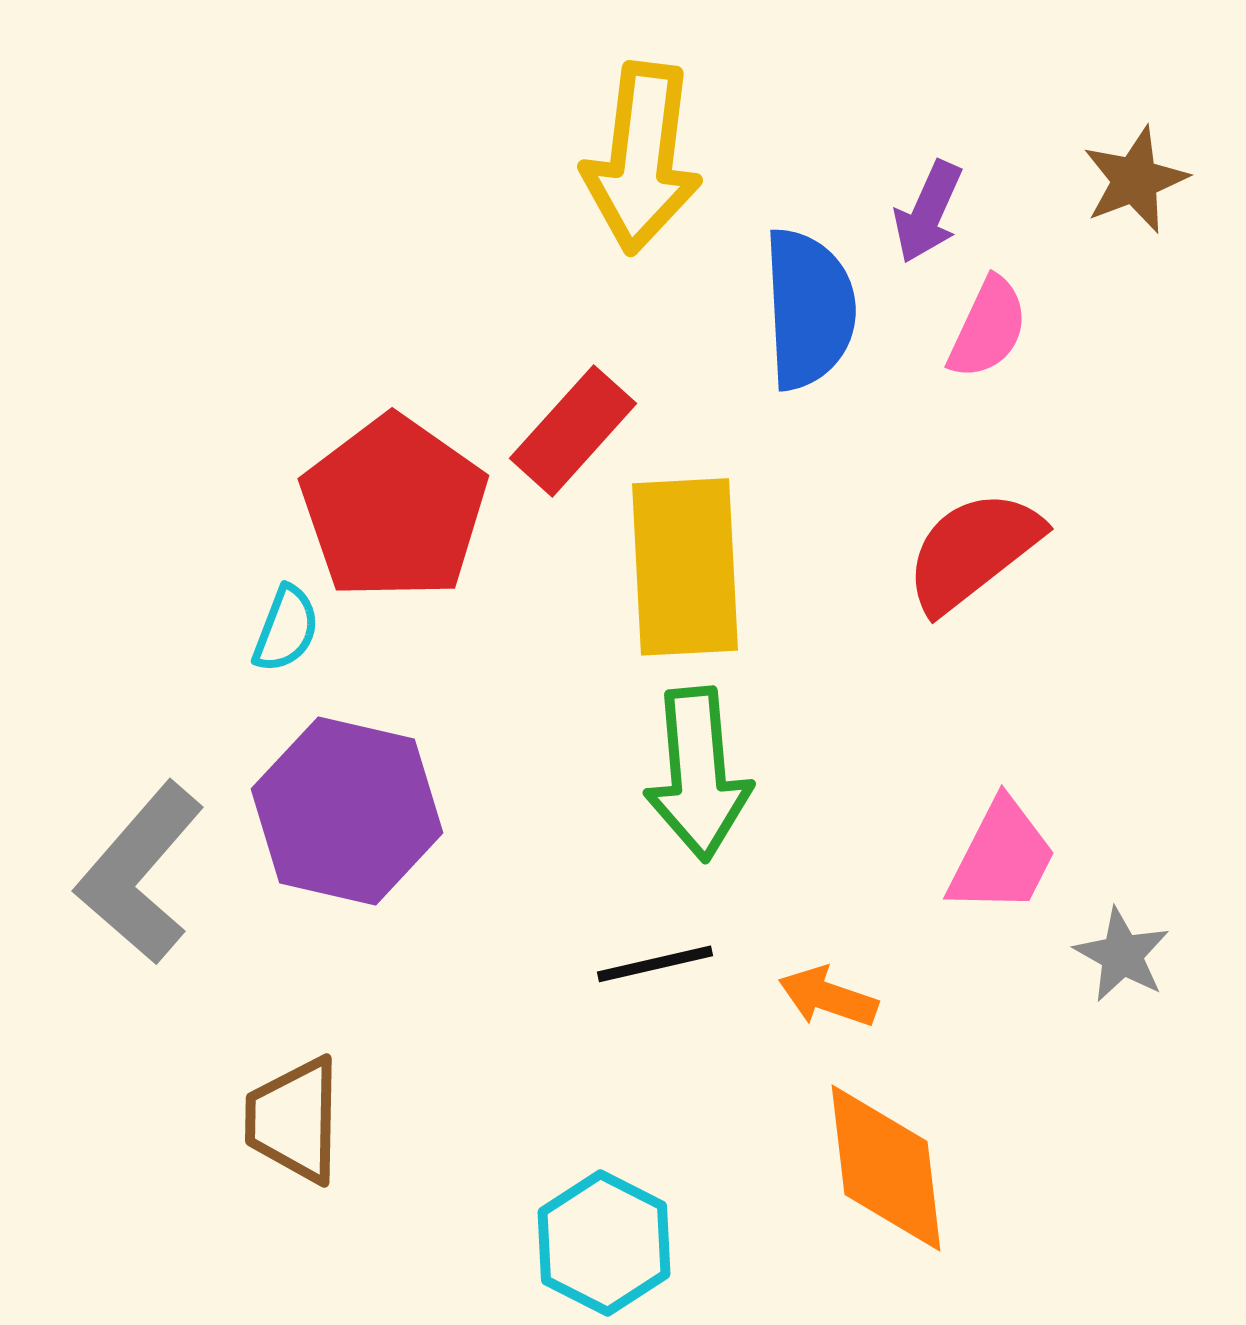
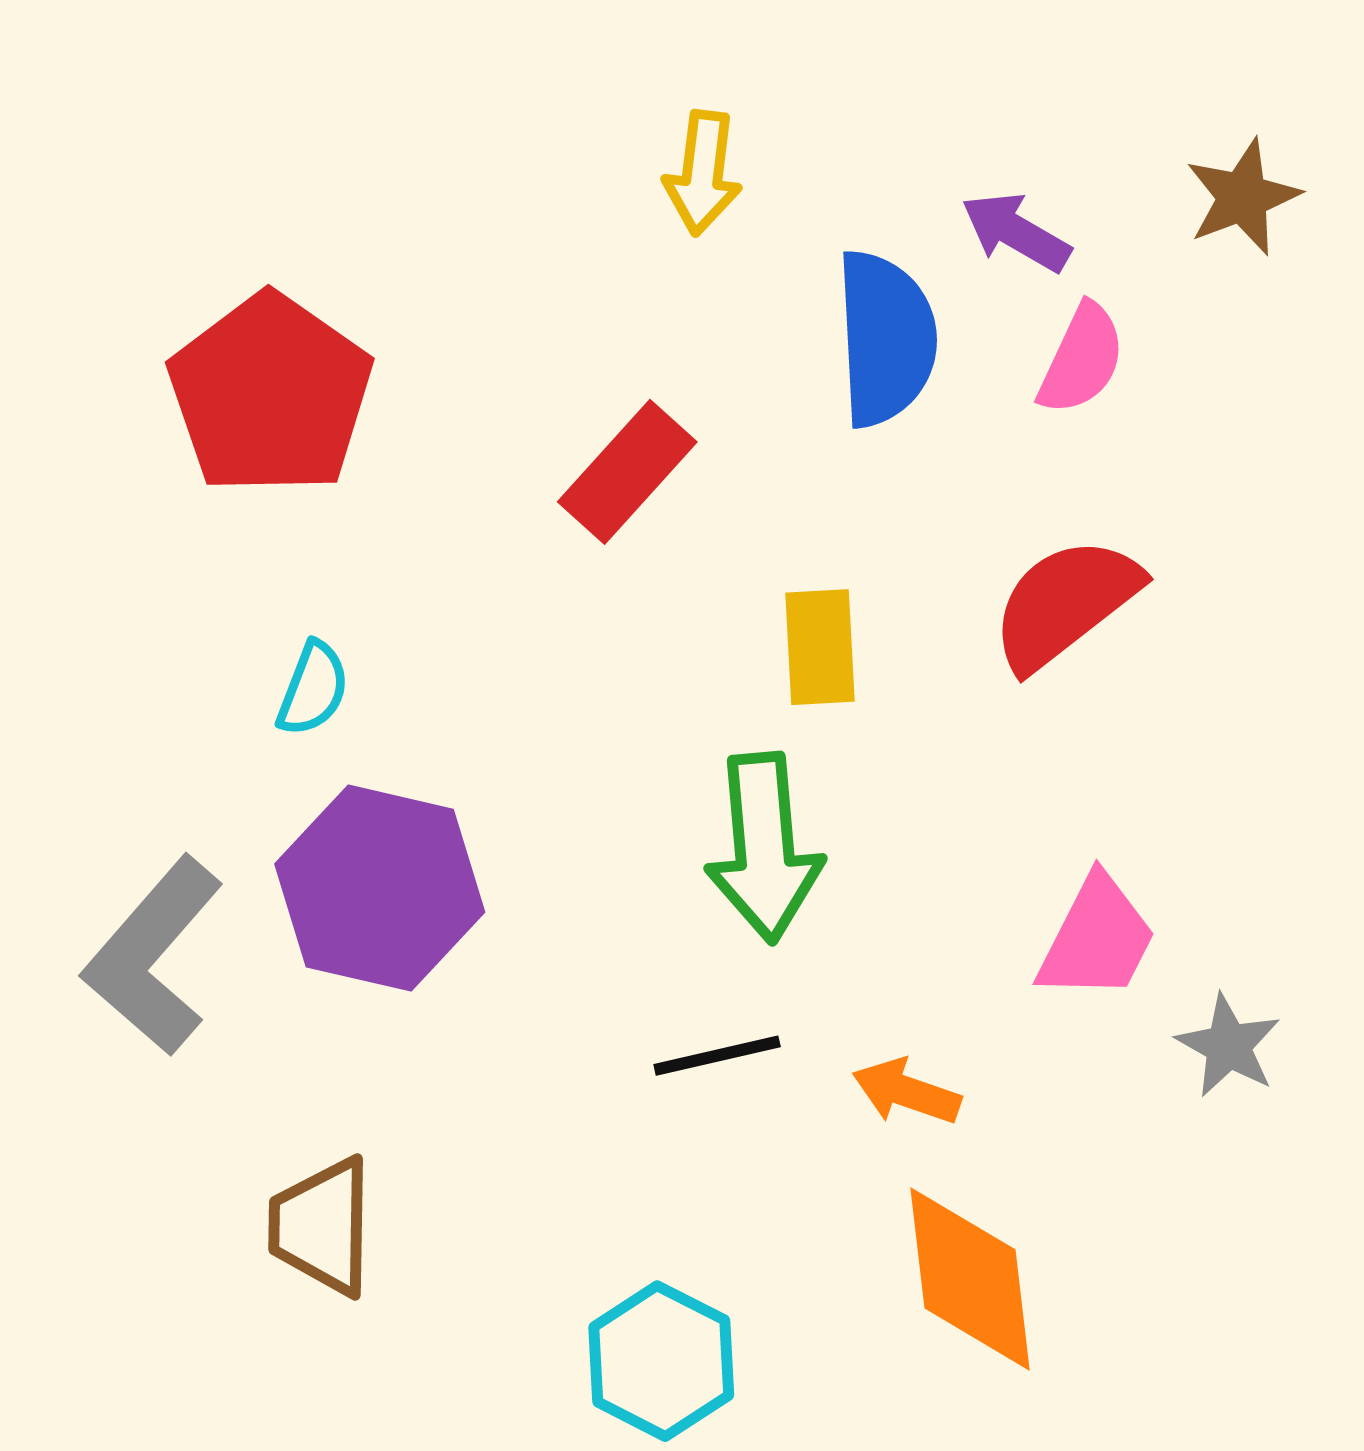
yellow arrow: (642, 158) -> (703, 173), size x0.6
purple arrow: (928, 212) -> (1016, 232), turned 96
red pentagon: (394, 508) -> (270, 394), moved
yellow rectangle: (685, 567) -> (820, 647), moved, size x0.6

